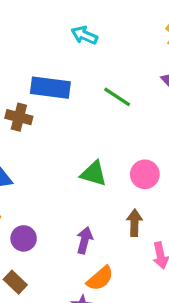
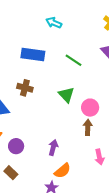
brown cross: (19, 117) -> (25, 88), moved
green triangle: (94, 174) -> (66, 95), moved, turned 30
brown arrow: (134, 223) -> (88, 127), moved

